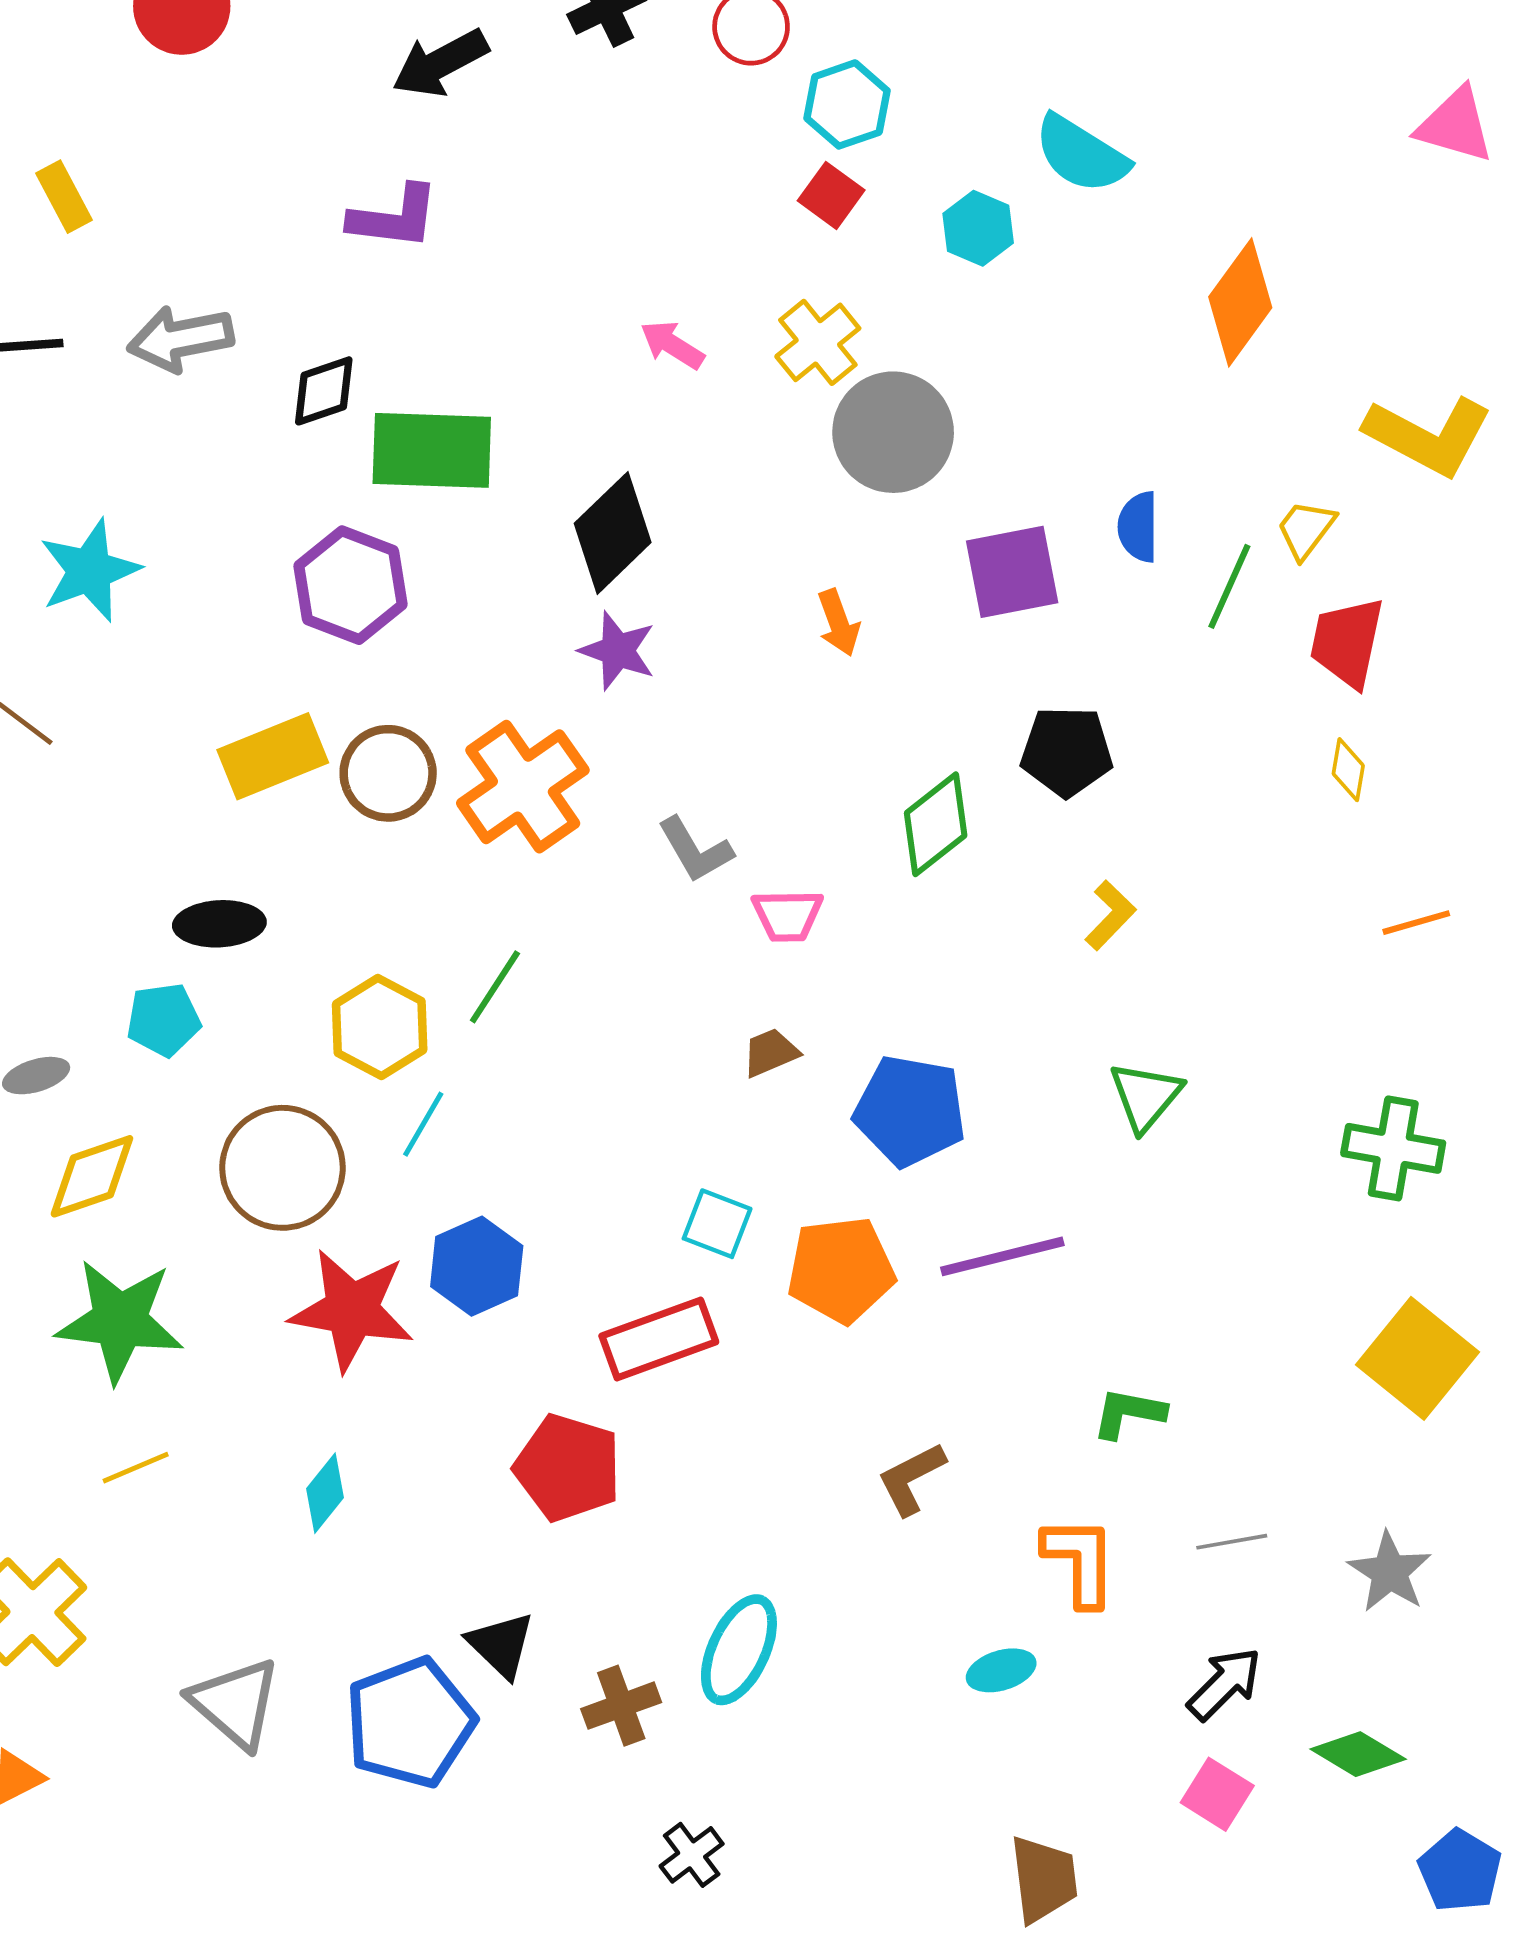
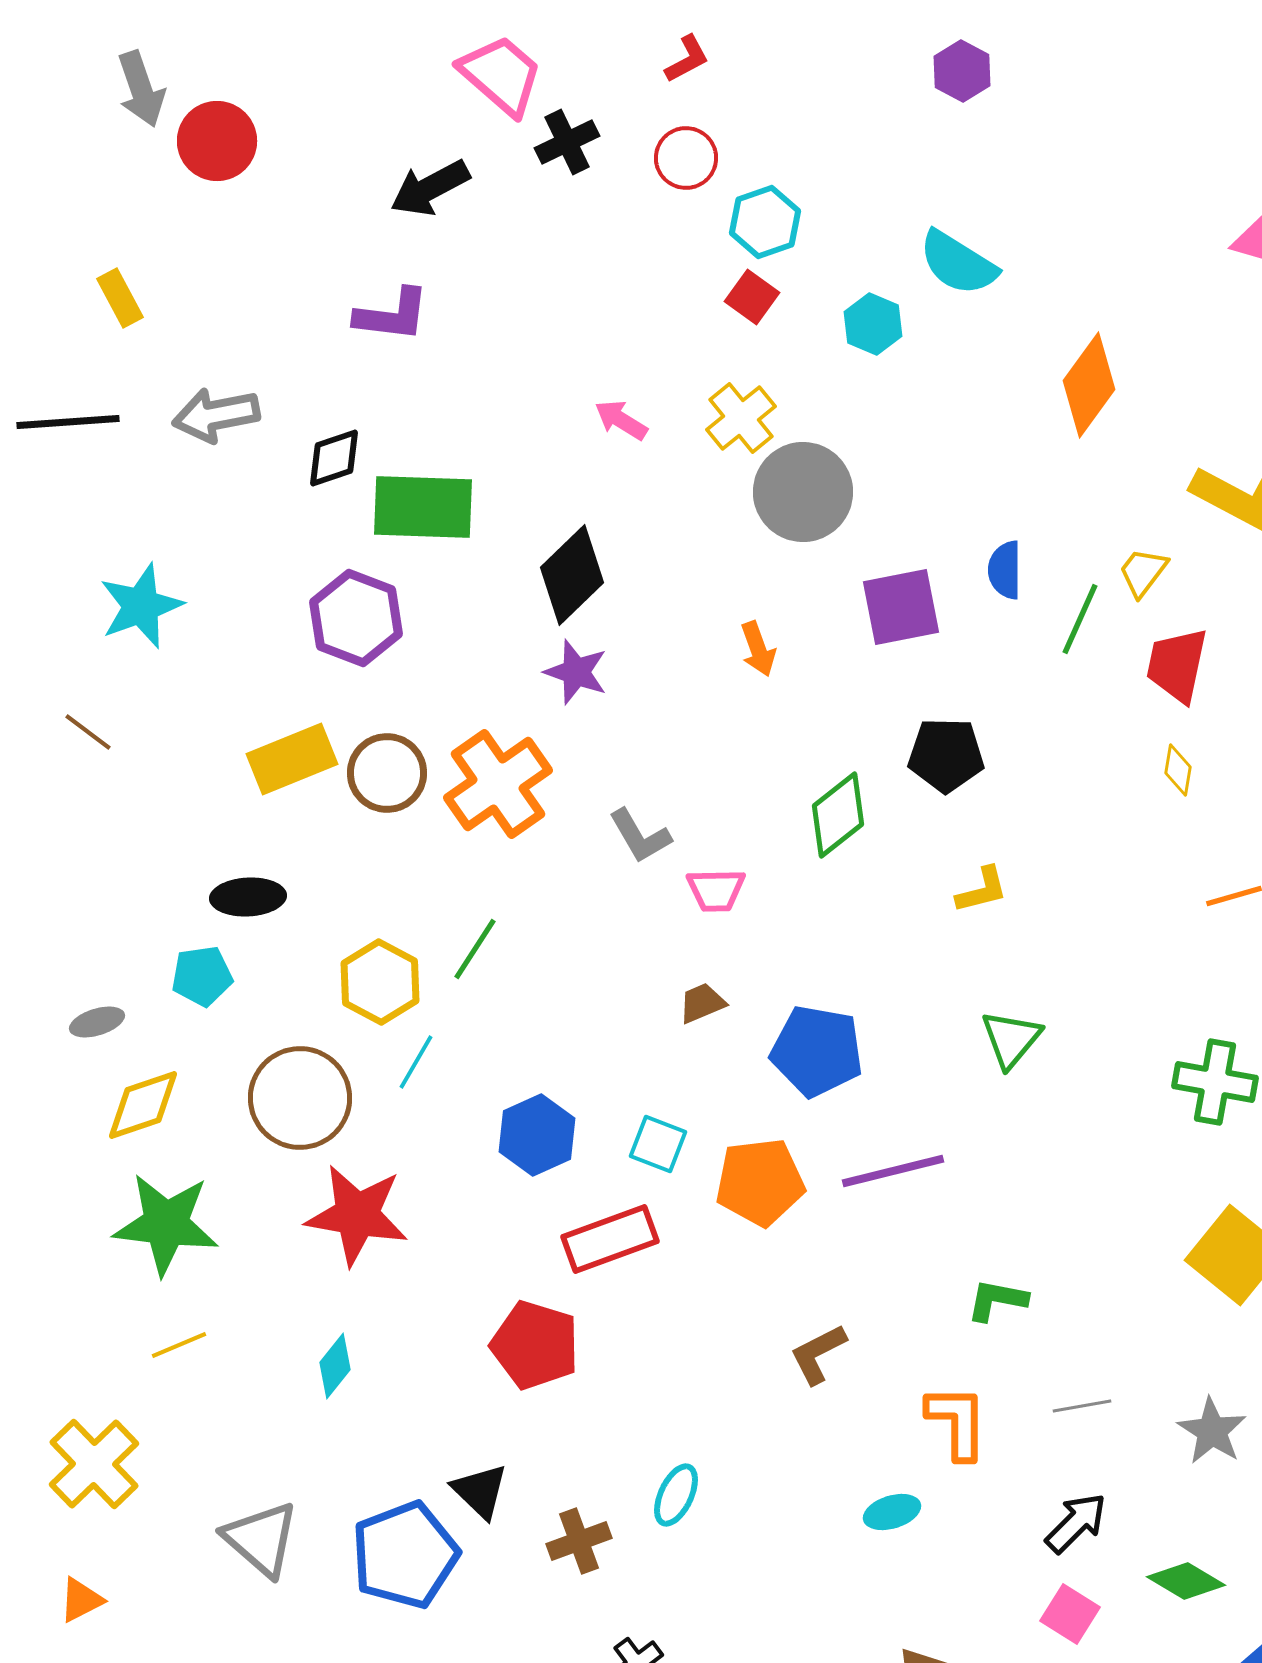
yellow L-shape: (1110, 915) -> (982, 890), turned 32
blue hexagon: (477, 1266) -> (537, 1135), moved
cyan ellipse: (739, 1650) -> (676, 1495), size x0.7

